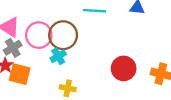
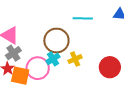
pink circle: (39, 35) -> (38, 68), moved
yellow cross: (68, 88) -> (75, 59), moved, turned -32

